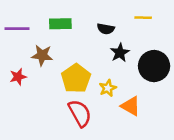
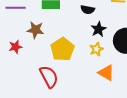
yellow star: (108, 88) -> (96, 49), moved
red semicircle: (80, 113) -> (49, 77), moved

